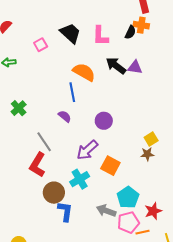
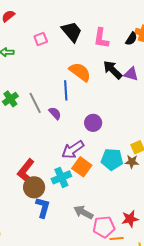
gray line: (44, 142) -> (35, 103), moved
red L-shape: (37, 165) -> (26, 171), moved
orange square: (110, 166) -> (82, 167), moved
cyan pentagon: (128, 197) -> (112, 159), moved, turned 30

